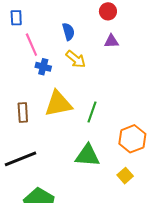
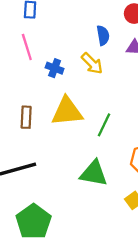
blue semicircle: (68, 32) -> (103, 35), moved
pink line: (31, 45) -> (27, 47), moved

